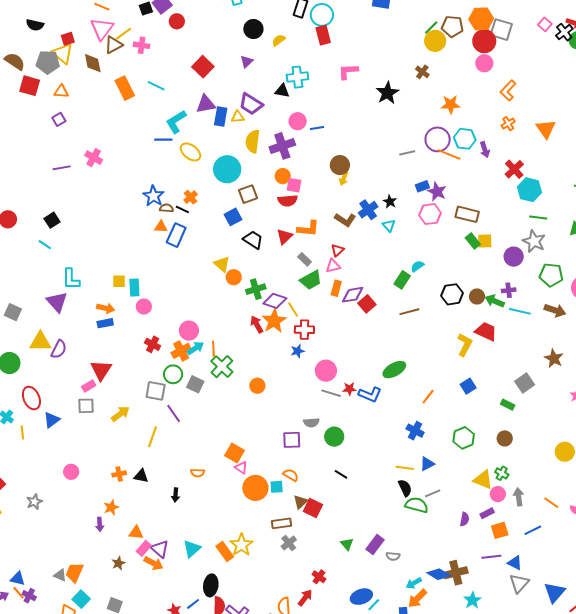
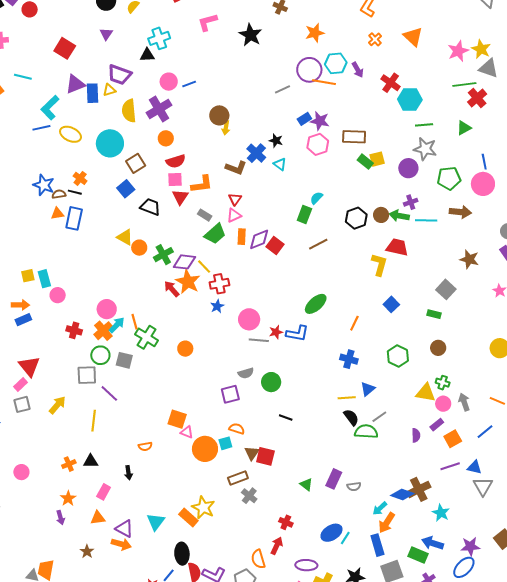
pink square: (294, 185) -> (175, 180), moved
pink rectangle: (144, 548) -> (104, 492), moved

